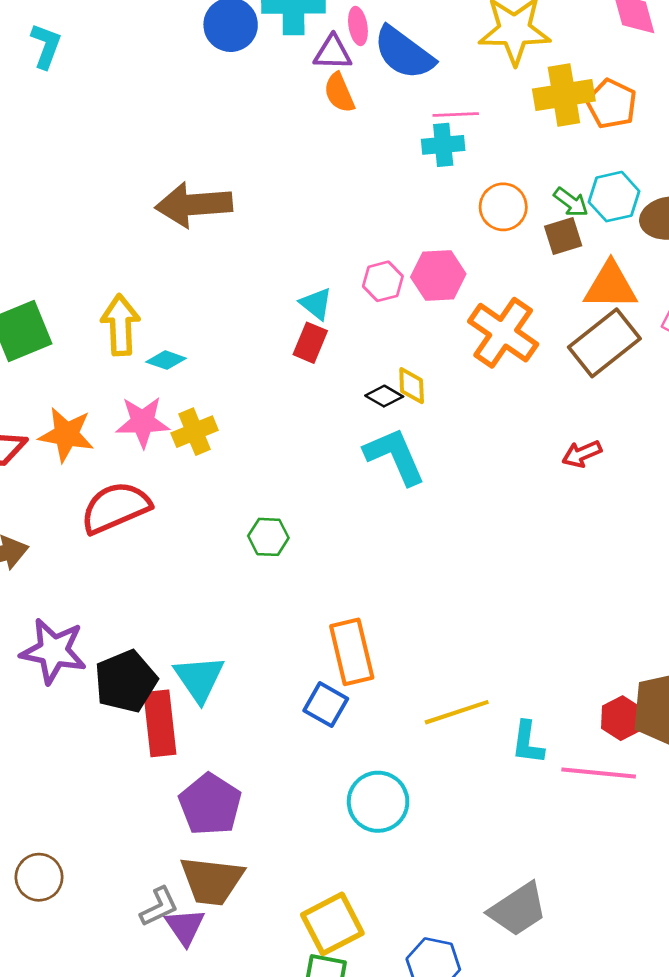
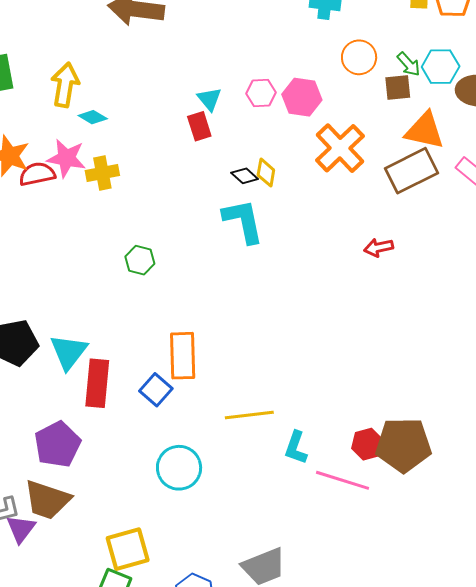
red rectangle: (310, 343) -> (199, 126), turned -52
red semicircle: (115, 508) -> (37, 174), moved, size x0.7
red rectangle: (160, 723) -> (97, 383), moved

